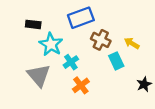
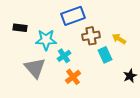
black rectangle: (33, 24) -> (20, 28), moved
brown cross: (101, 40) -> (91, 36), turned -36
cyan star: (51, 44) -> (46, 40), turned -30

